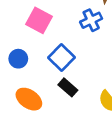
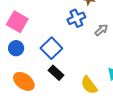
pink square: (39, 20) -> (17, 22), moved

